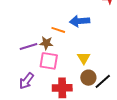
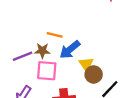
blue arrow: (80, 21) -> (70, 50), moved, turned -30
brown circle: (88, 78) -> (94, 74), moved

